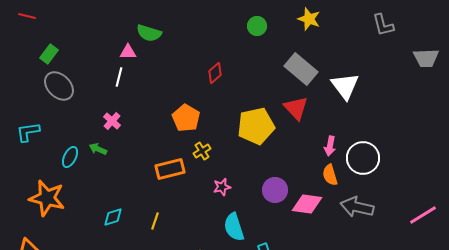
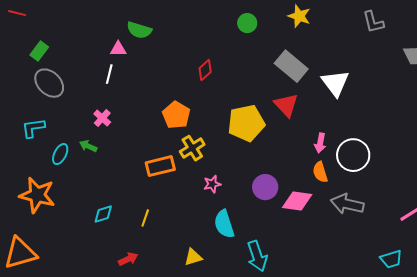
cyan L-shape: (28, 132) -> (33, 128), moved
yellow cross: (202, 151) -> (192, 148), size x1.4

